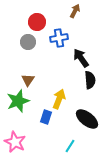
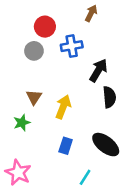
black arrow: (81, 58) -> (98, 70), turned 66
yellow arrow: (59, 99) -> (63, 107), moved
green star: (18, 101) -> (22, 123), size x0.6
blue rectangle: (46, 117) -> (66, 146), moved

